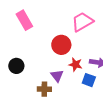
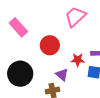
red circle: (61, 45) -> (50, 45), moved
black circle: (16, 66) -> (20, 74), size x1.6

